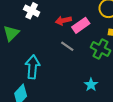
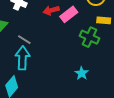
gray line: (67, 46) -> (24, 40), moved

